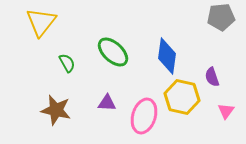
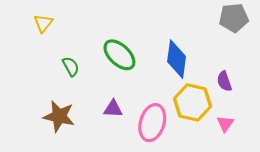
yellow triangle: (41, 22) -> (43, 23), size x0.6
pink triangle: (226, 111) -> (225, 124), moved

